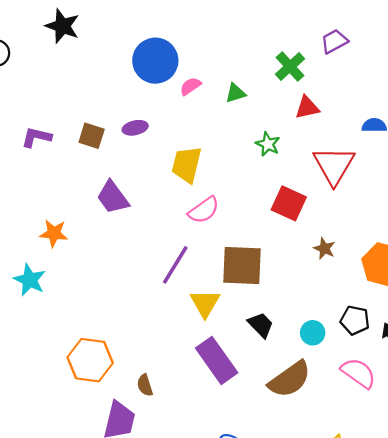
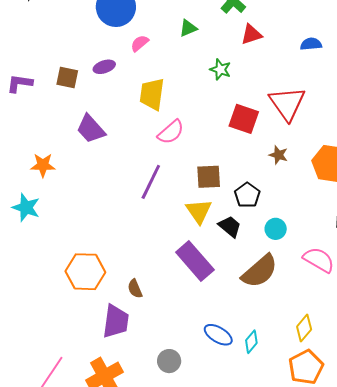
pink semicircle: (190, 86) -> (140, 43), moved
red triangle: (334, 165) -> (287, 103), moved
brown square: (242, 265) -> (209, 177), size x0.7
yellow triangle: (205, 303) -> (199, 211), moved
black pentagon: (355, 320) -> (247, 195), moved, turned 30

